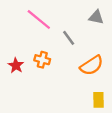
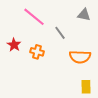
red star: (16, 65) -> (14, 45), moved
orange semicircle: (92, 65) -> (80, 57), turned 35

